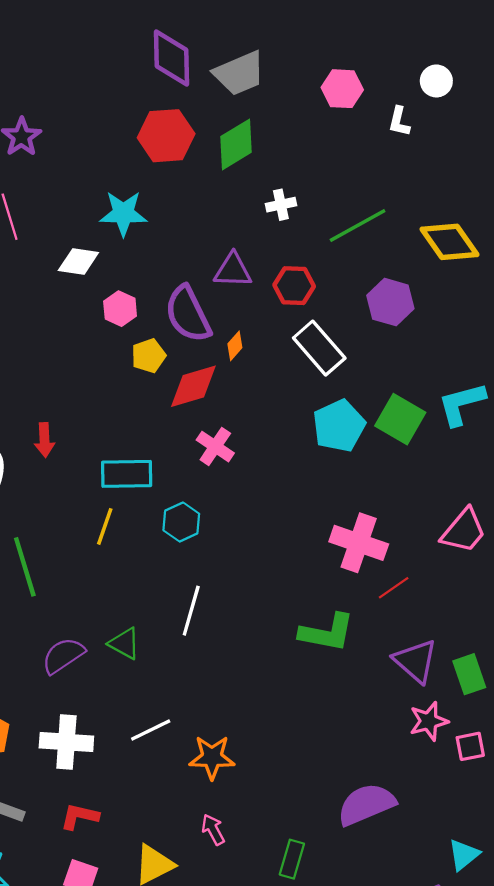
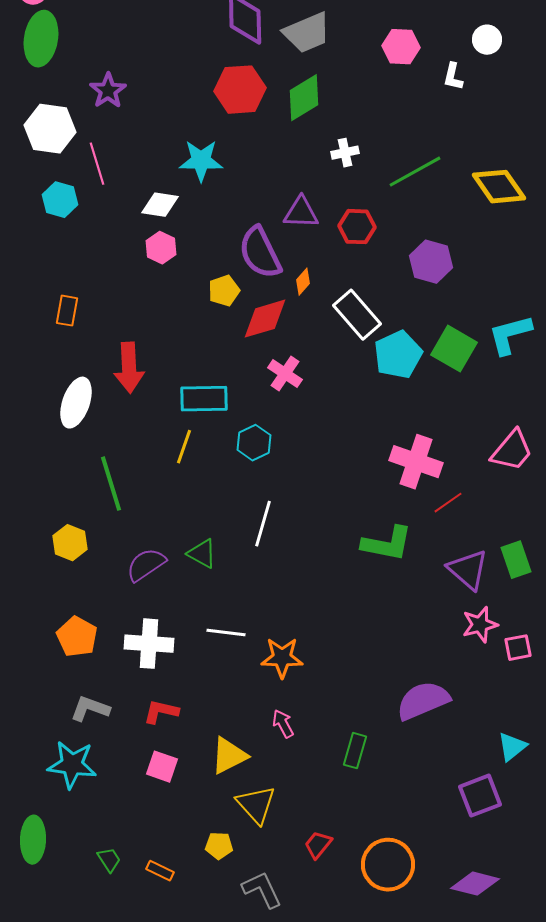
purple hexagon: (390, 302) -> (431, 262), moved
pink hexagon: (120, 309) -> (161, 248), moved
white rectangle: (319, 348) -> (357, 315), moved
red arrow: (45, 440) -> (129, 368), size x1.6
green rectangle: (469, 674) -> (516, 560), moved
white line: (151, 730) -> (226, 633), turned 33

